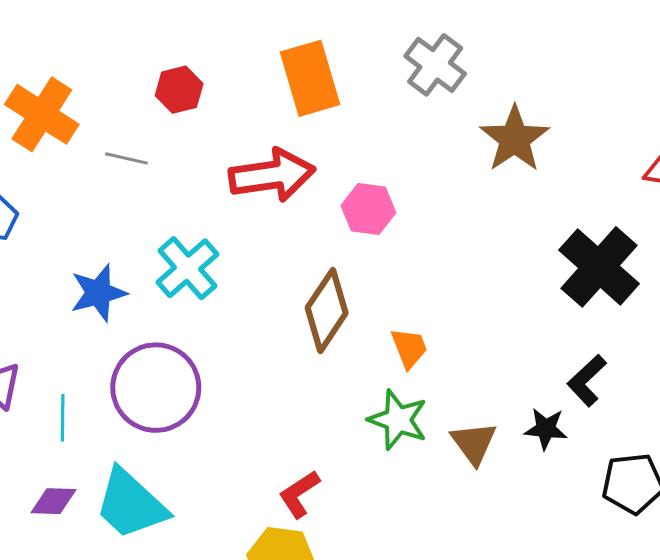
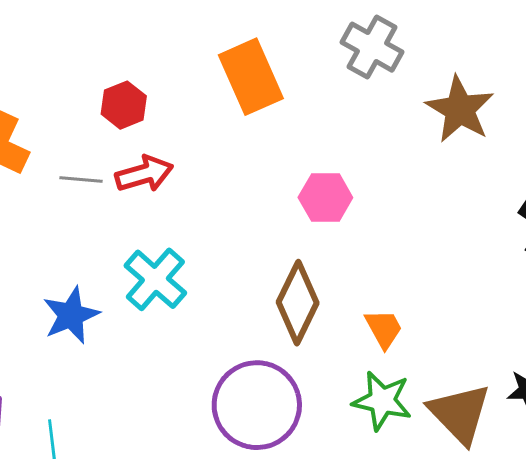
red arrow: (272, 175) -> (144, 174), moved, size x0.7
purple circle: (156, 388) -> (257, 405), moved
brown triangle: (474, 443) -> (460, 414), size x1.4

